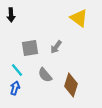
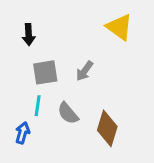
black arrow: (11, 15) -> (29, 35), moved
cyan line: (17, 70) -> (38, 106), moved, turned 48

